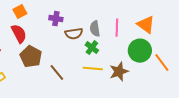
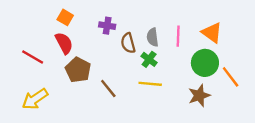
orange square: (20, 12) -> (65, 17), turned -32
brown semicircle: (74, 34) -> (128, 43), turned 84
brown star: (119, 72) -> (199, 95), moved

